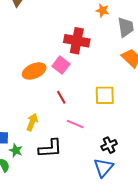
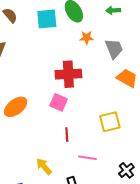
orange ellipse: (34, 71) -> (16, 107), moved
red line: (61, 97) -> (67, 135), turned 40
yellow arrow: (32, 122) -> (44, 166), turned -48

